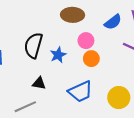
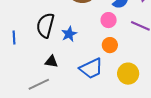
pink circle: (86, 41) -> (109, 20), moved
orange circle: (91, 59) -> (110, 45), moved

